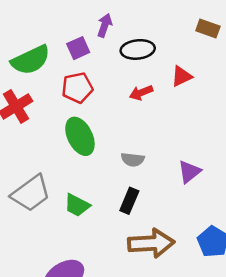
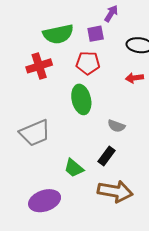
purple arrow: (105, 25) -> (111, 13), moved
green trapezoid: (77, 205) -> (74, 168), moved

